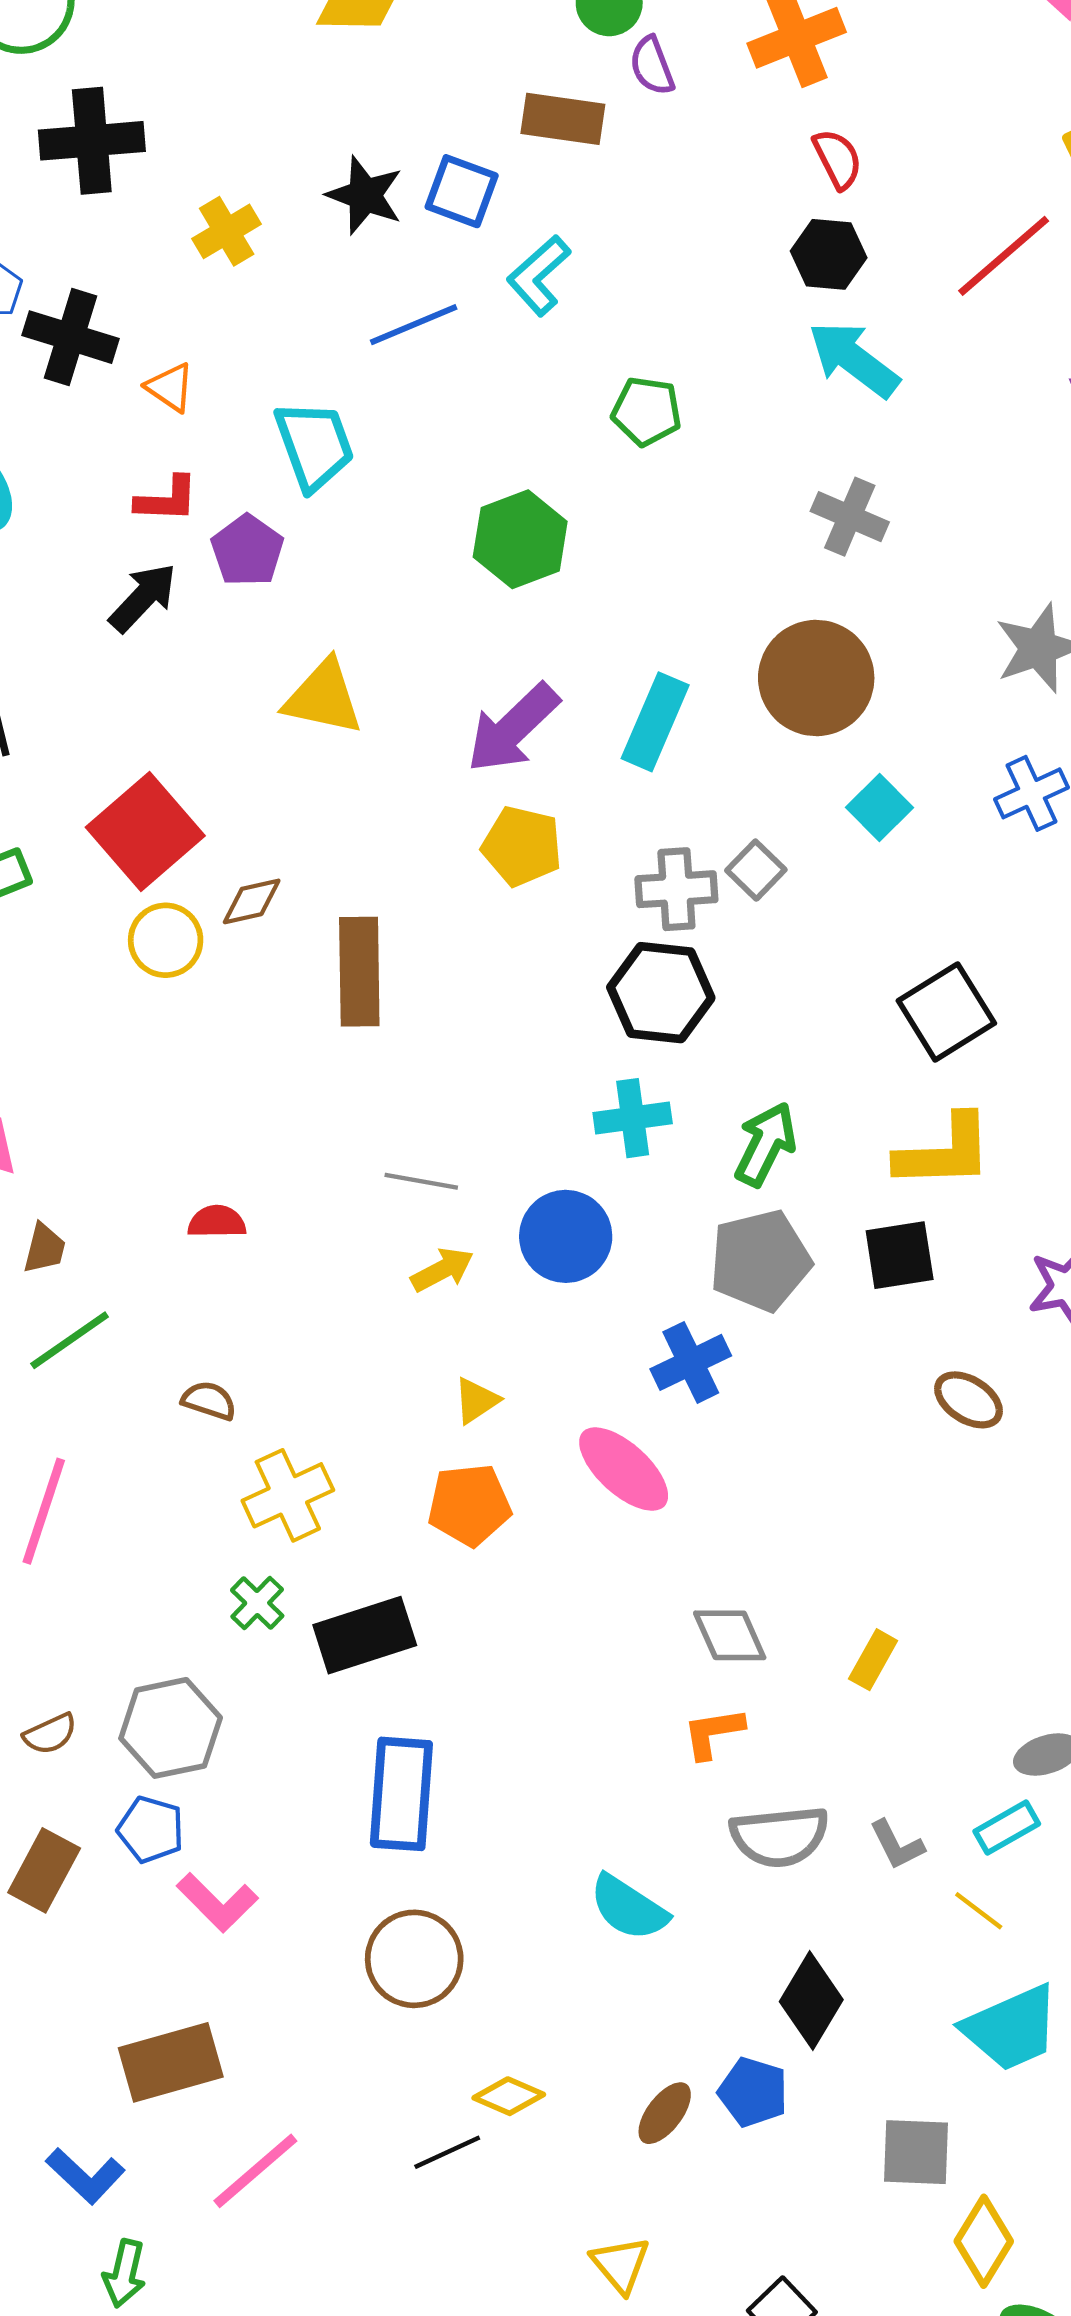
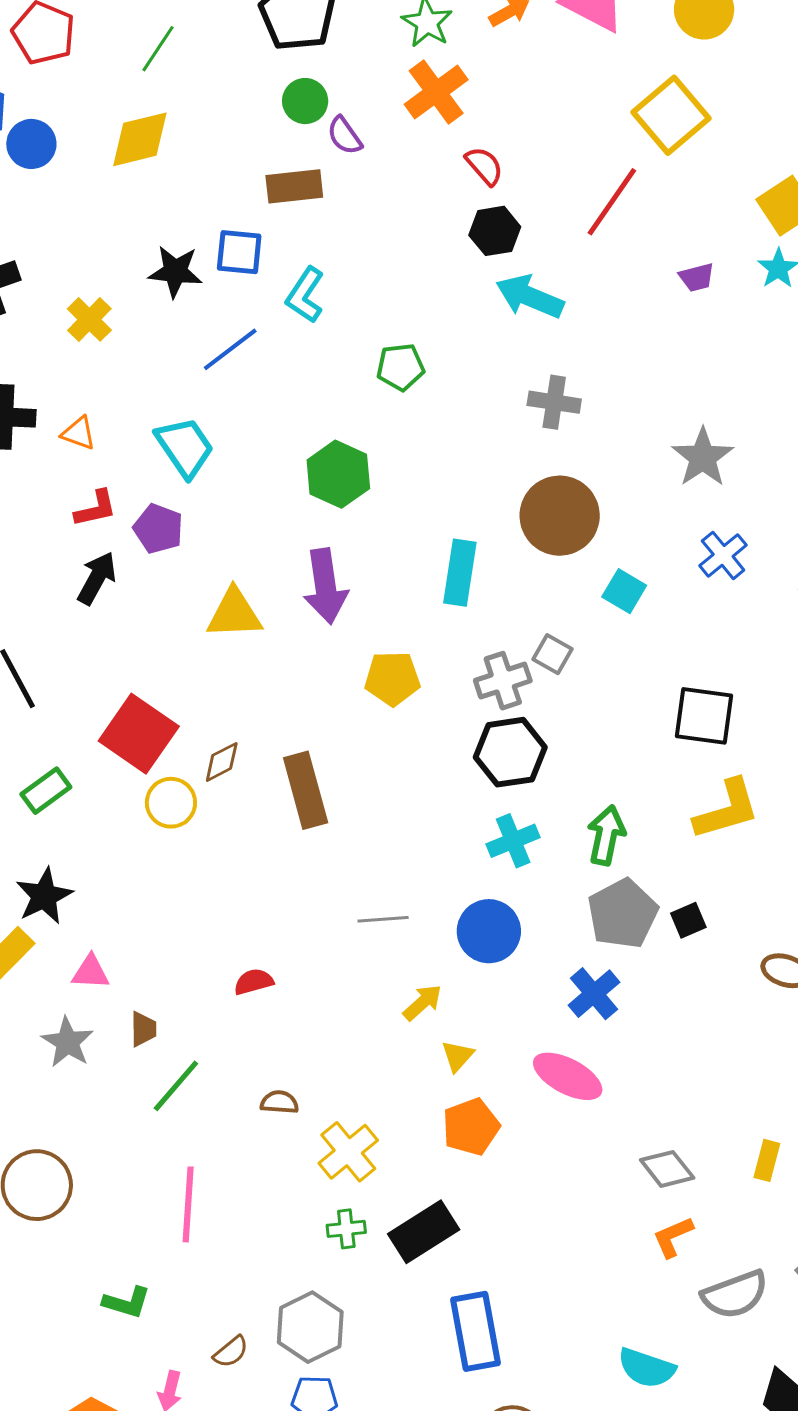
purple arrow: (513, 728) -> (325, 586), moved, turned -40
black square: (946, 1012) -> (704, 716), turned -36
black square: (900, 1255) -> (688, 920), moved, size x0.7
yellow arrow: (442, 1270) -> (422, 1003), moved
green cross: (257, 1603) -> (346, 1229), turned -36

